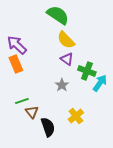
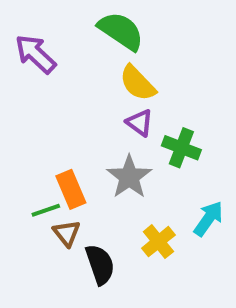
purple arrow: (17, 45) -> (35, 54), moved
orange rectangle: (16, 64) -> (71, 189), moved
cyan arrow: (100, 83) -> (208, 219), moved
gray star: (62, 85) -> (129, 177), size x1.5

